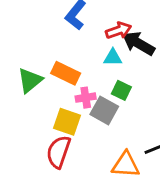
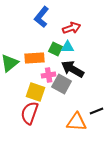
black arrow: (138, 43) -> (73, 69), moved
orange rectangle: (66, 73) -> (35, 58), turned -30
green square: (121, 90) -> (56, 49), moved

